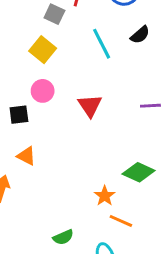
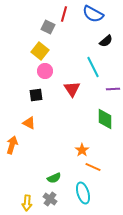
cyan line: (102, 44) -> (93, 67), moved
pink circle: (43, 91) -> (45, 71), moved
black square: (19, 115) -> (36, 95), moved
green diamond: (139, 172) -> (105, 119), moved, turned 65

